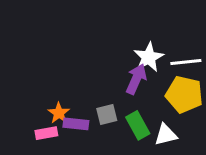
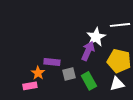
white line: (186, 62) -> (120, 25), moved
purple rectangle: (76, 124) -> (52, 62), moved
white triangle: (166, 135) -> (117, 84), moved

